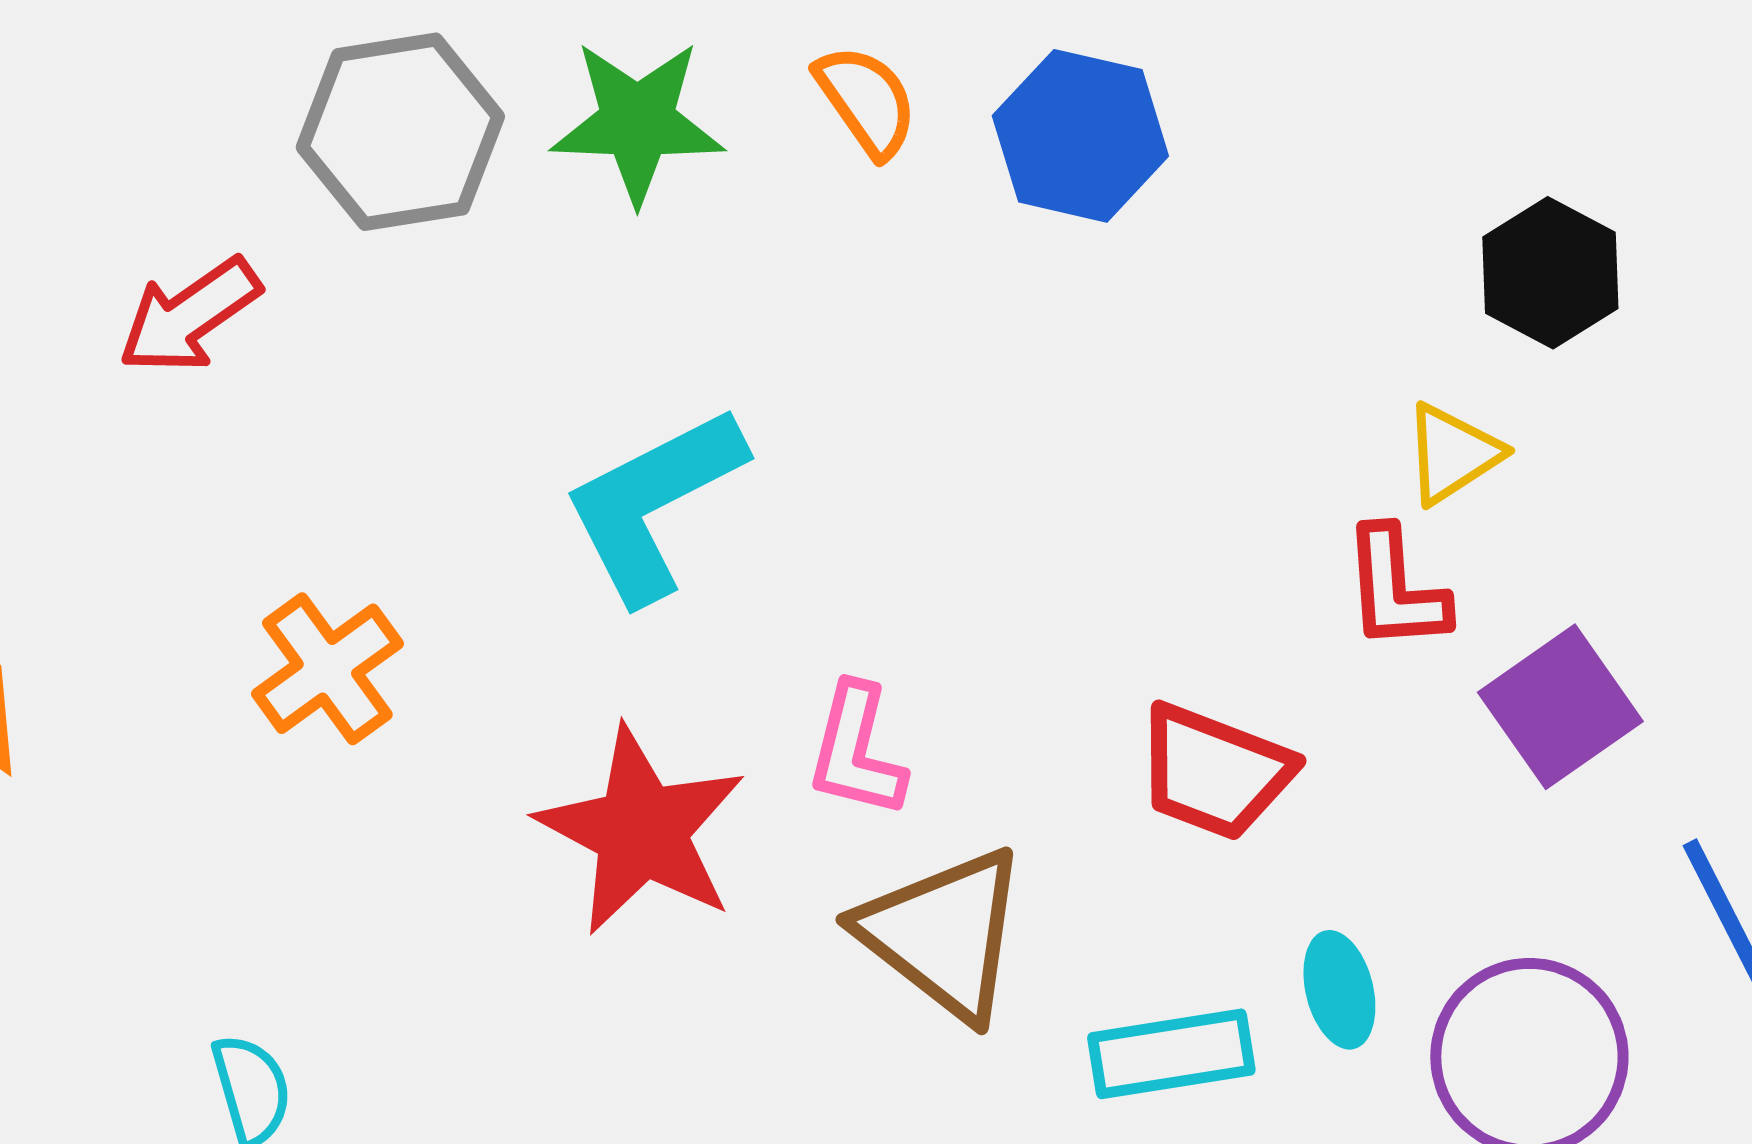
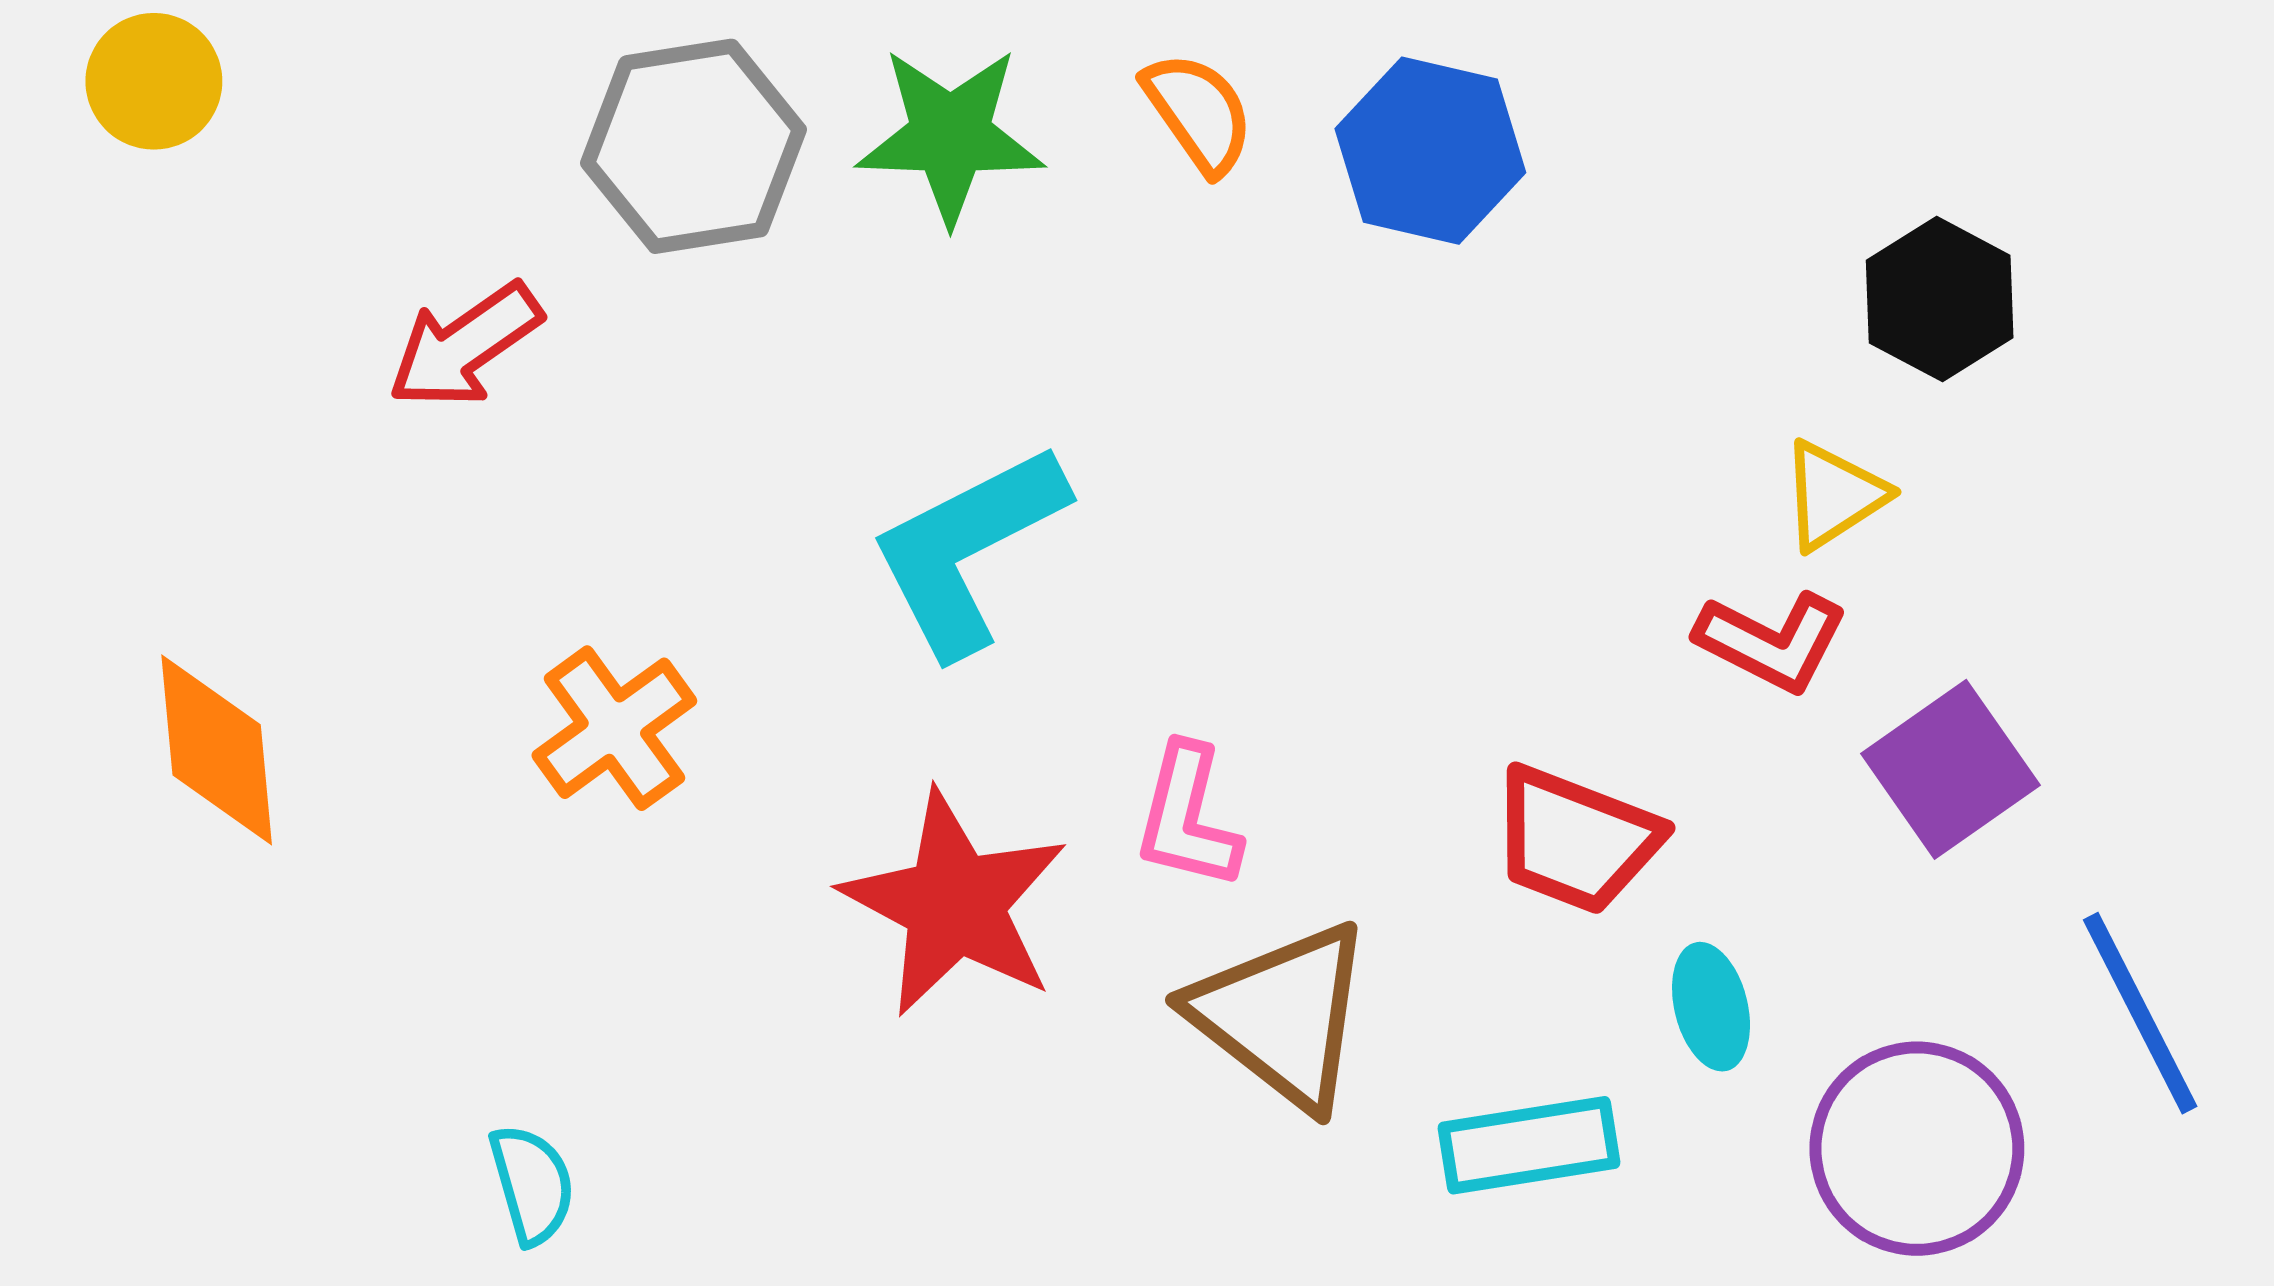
red L-shape: (1395, 589) -> (1772, 641), turned -59
cyan ellipse: (1339, 990) -> (1711, 1007), moved

